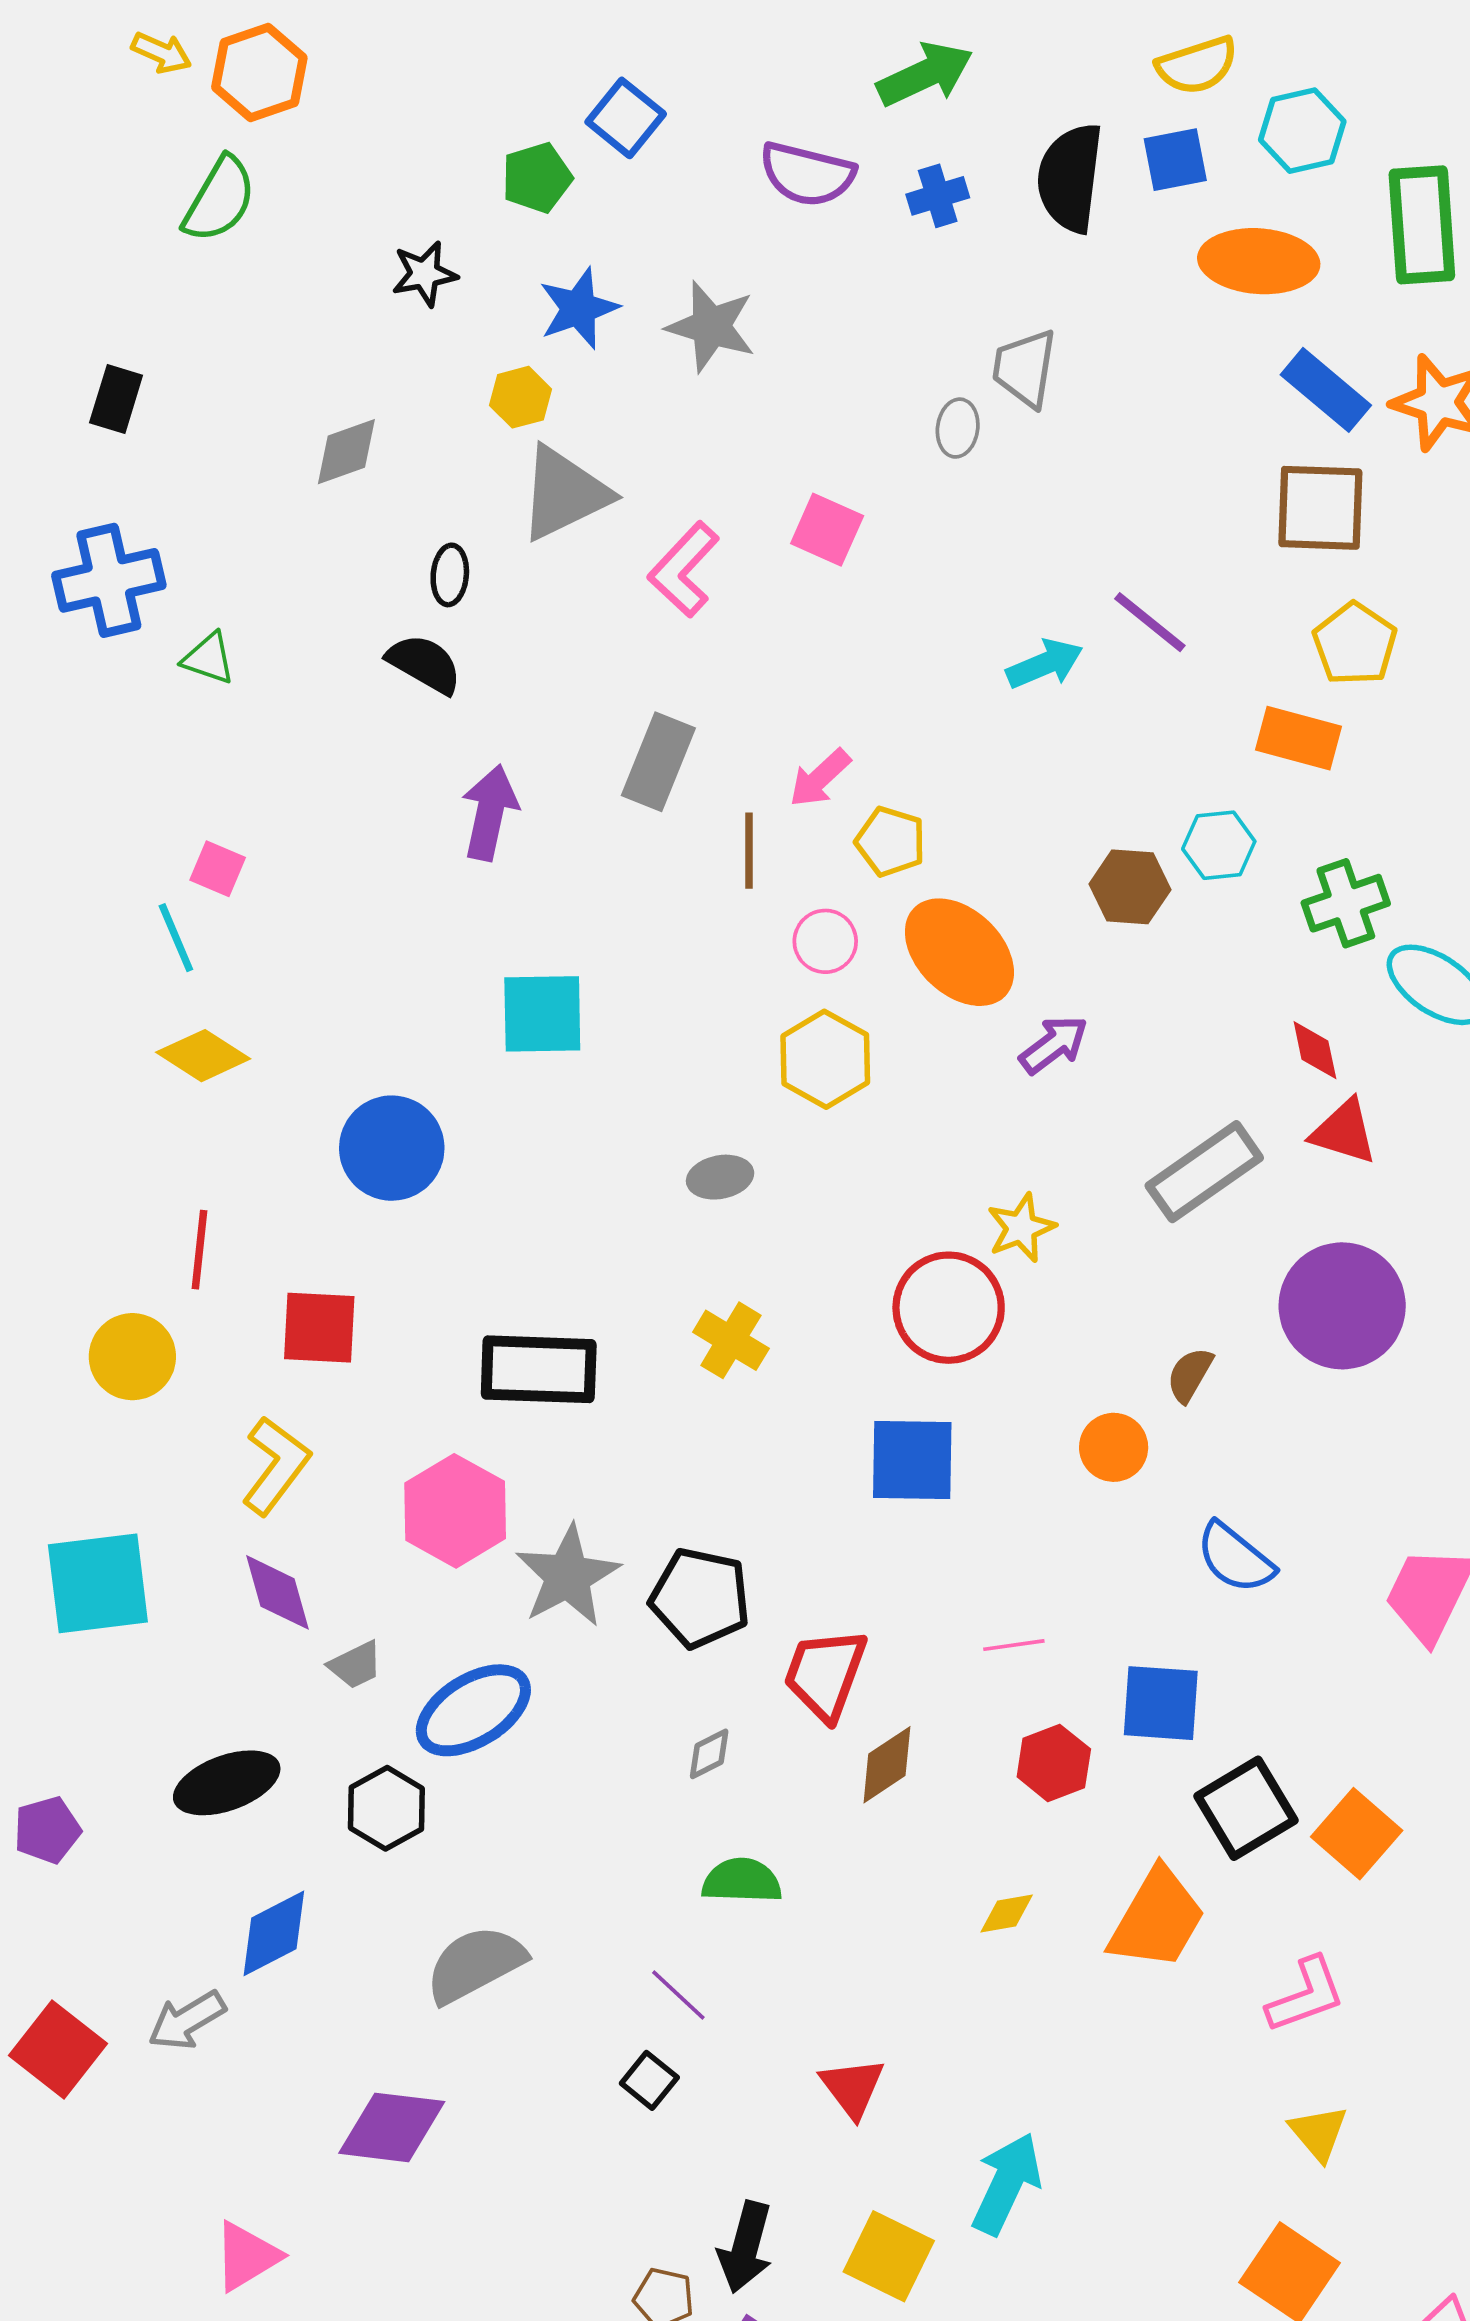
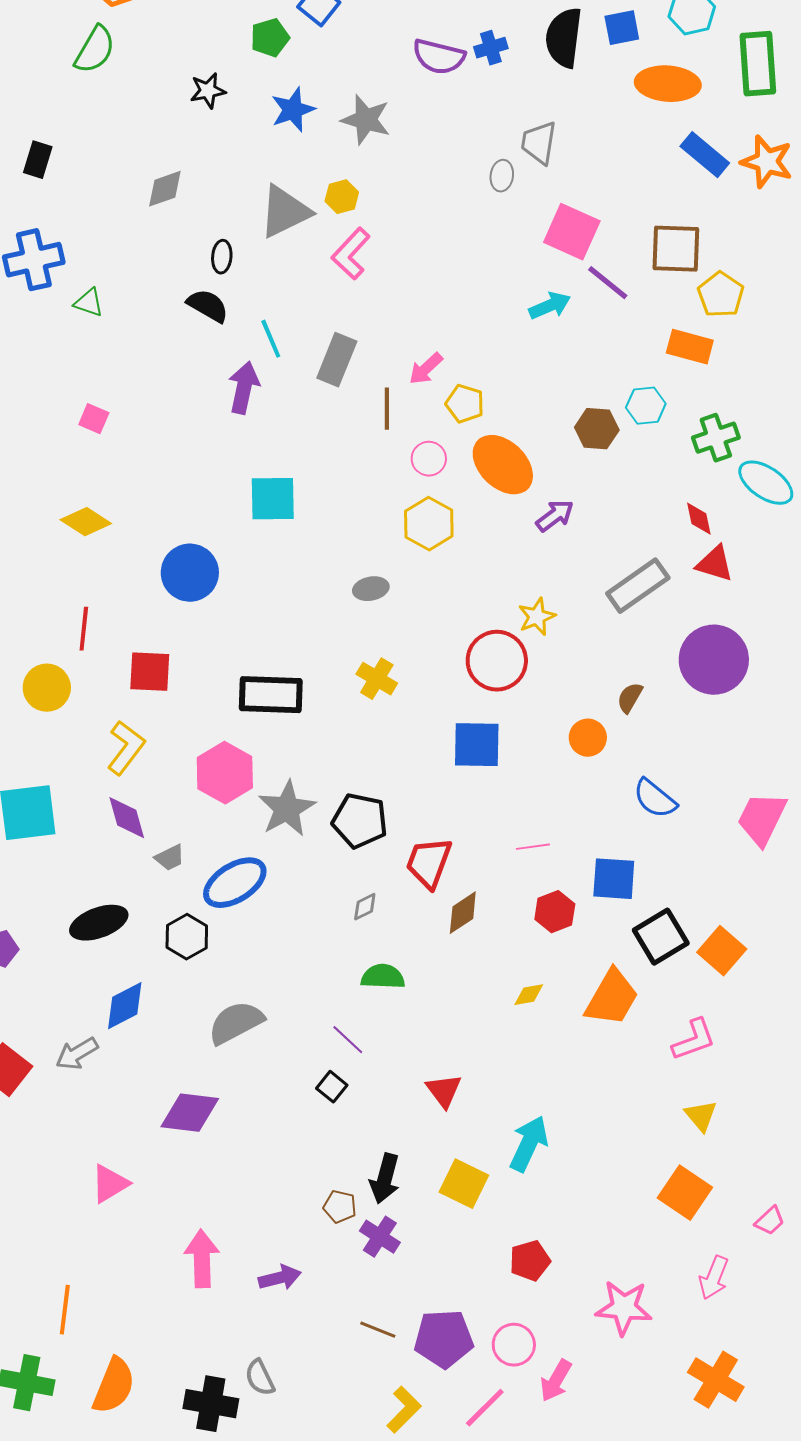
purple semicircle: (807, 174) -> (439, 57), moved
yellow hexagon: (521, 397) -> (342, 197), moved
brown square: (1320, 508) -> (676, 249), moved
pink square: (827, 530) -> (572, 232), moved, size x1.4
cyan line: (176, 938) -> (271, 339), moved

